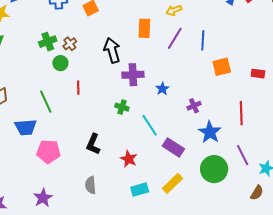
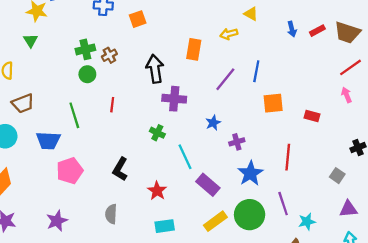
purple line: (175, 38) -> (225, 79), moved
green circle: (60, 63) -> (87, 74), moved
blue star: (162, 89) -> (213, 123), moved
pink pentagon: (48, 152) -> (70, 171), turned -30
yellow rectangle: (173, 183) -> (215, 221), moved

